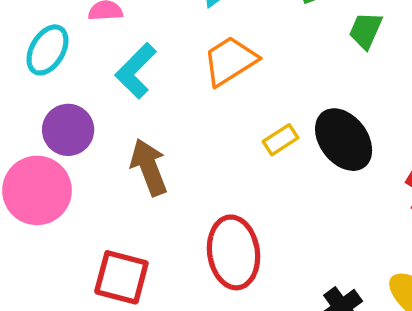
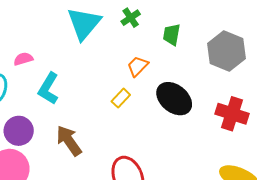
orange trapezoid: (230, 61) -> (138, 66), moved, size x0.7
yellow rectangle: (280, 140) -> (121, 98), moved

